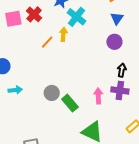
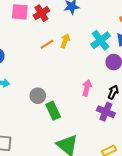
cyan cross: (77, 17) -> (101, 40), moved
pink arrow: (98, 96) -> (87, 88), moved

